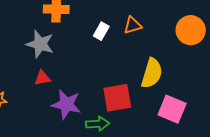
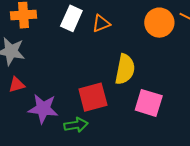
white rectangle: (101, 31) -> (71, 18), moved, size x1.4

